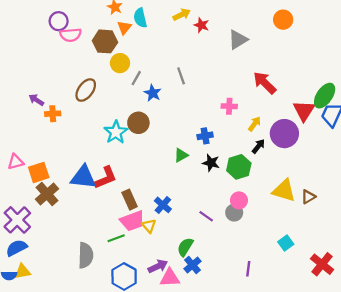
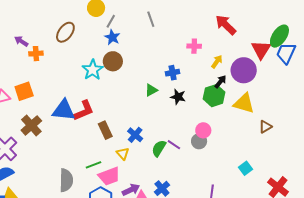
blue star: (153, 93) -> (112, 37), moved
green hexagon: (239, 167) -> (214, 96), moved
orange square: (39, 172) -> (24, 91), moved
yellow triangle: (284, 191) -> (244, 103), moved
pink trapezoid: (132, 221) -> (109, 176), moved
green semicircle: (185, 247) -> (159, 148), moved

